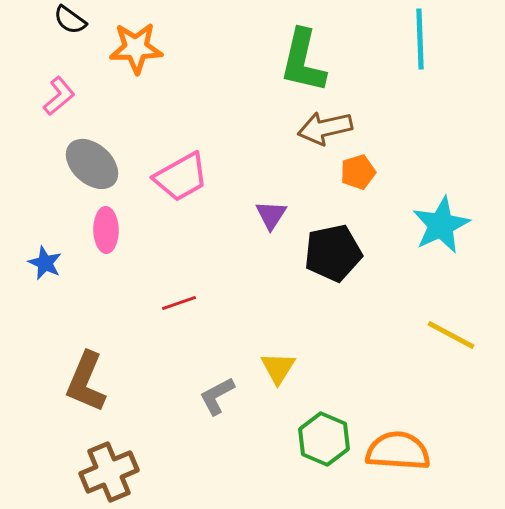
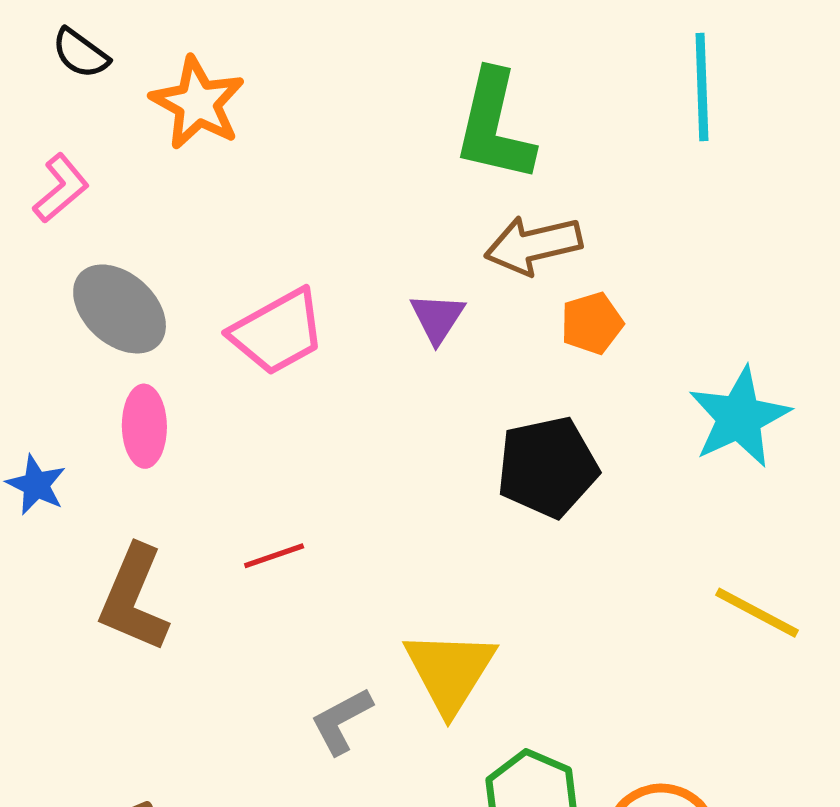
orange star: (136, 48) -> (198, 103), turned 30
purple triangle: (271, 215) -> (437, 318), moved
yellow triangle: (278, 368) -> (450, 671), size x1.5
brown L-shape: (86, 382) -> (134, 598), moved

